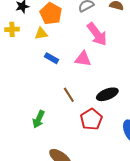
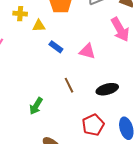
yellow triangle: (41, 34) -> (39, 26), moved
pink arrow: (97, 34) -> (120, 29), moved
red pentagon: (91, 119) -> (93, 125), moved

